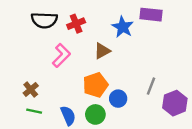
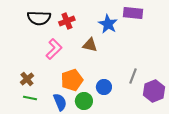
brown triangle: (102, 51) -> (90, 45), turned 42
orange pentagon: (95, 85) -> (72, 80), moved

